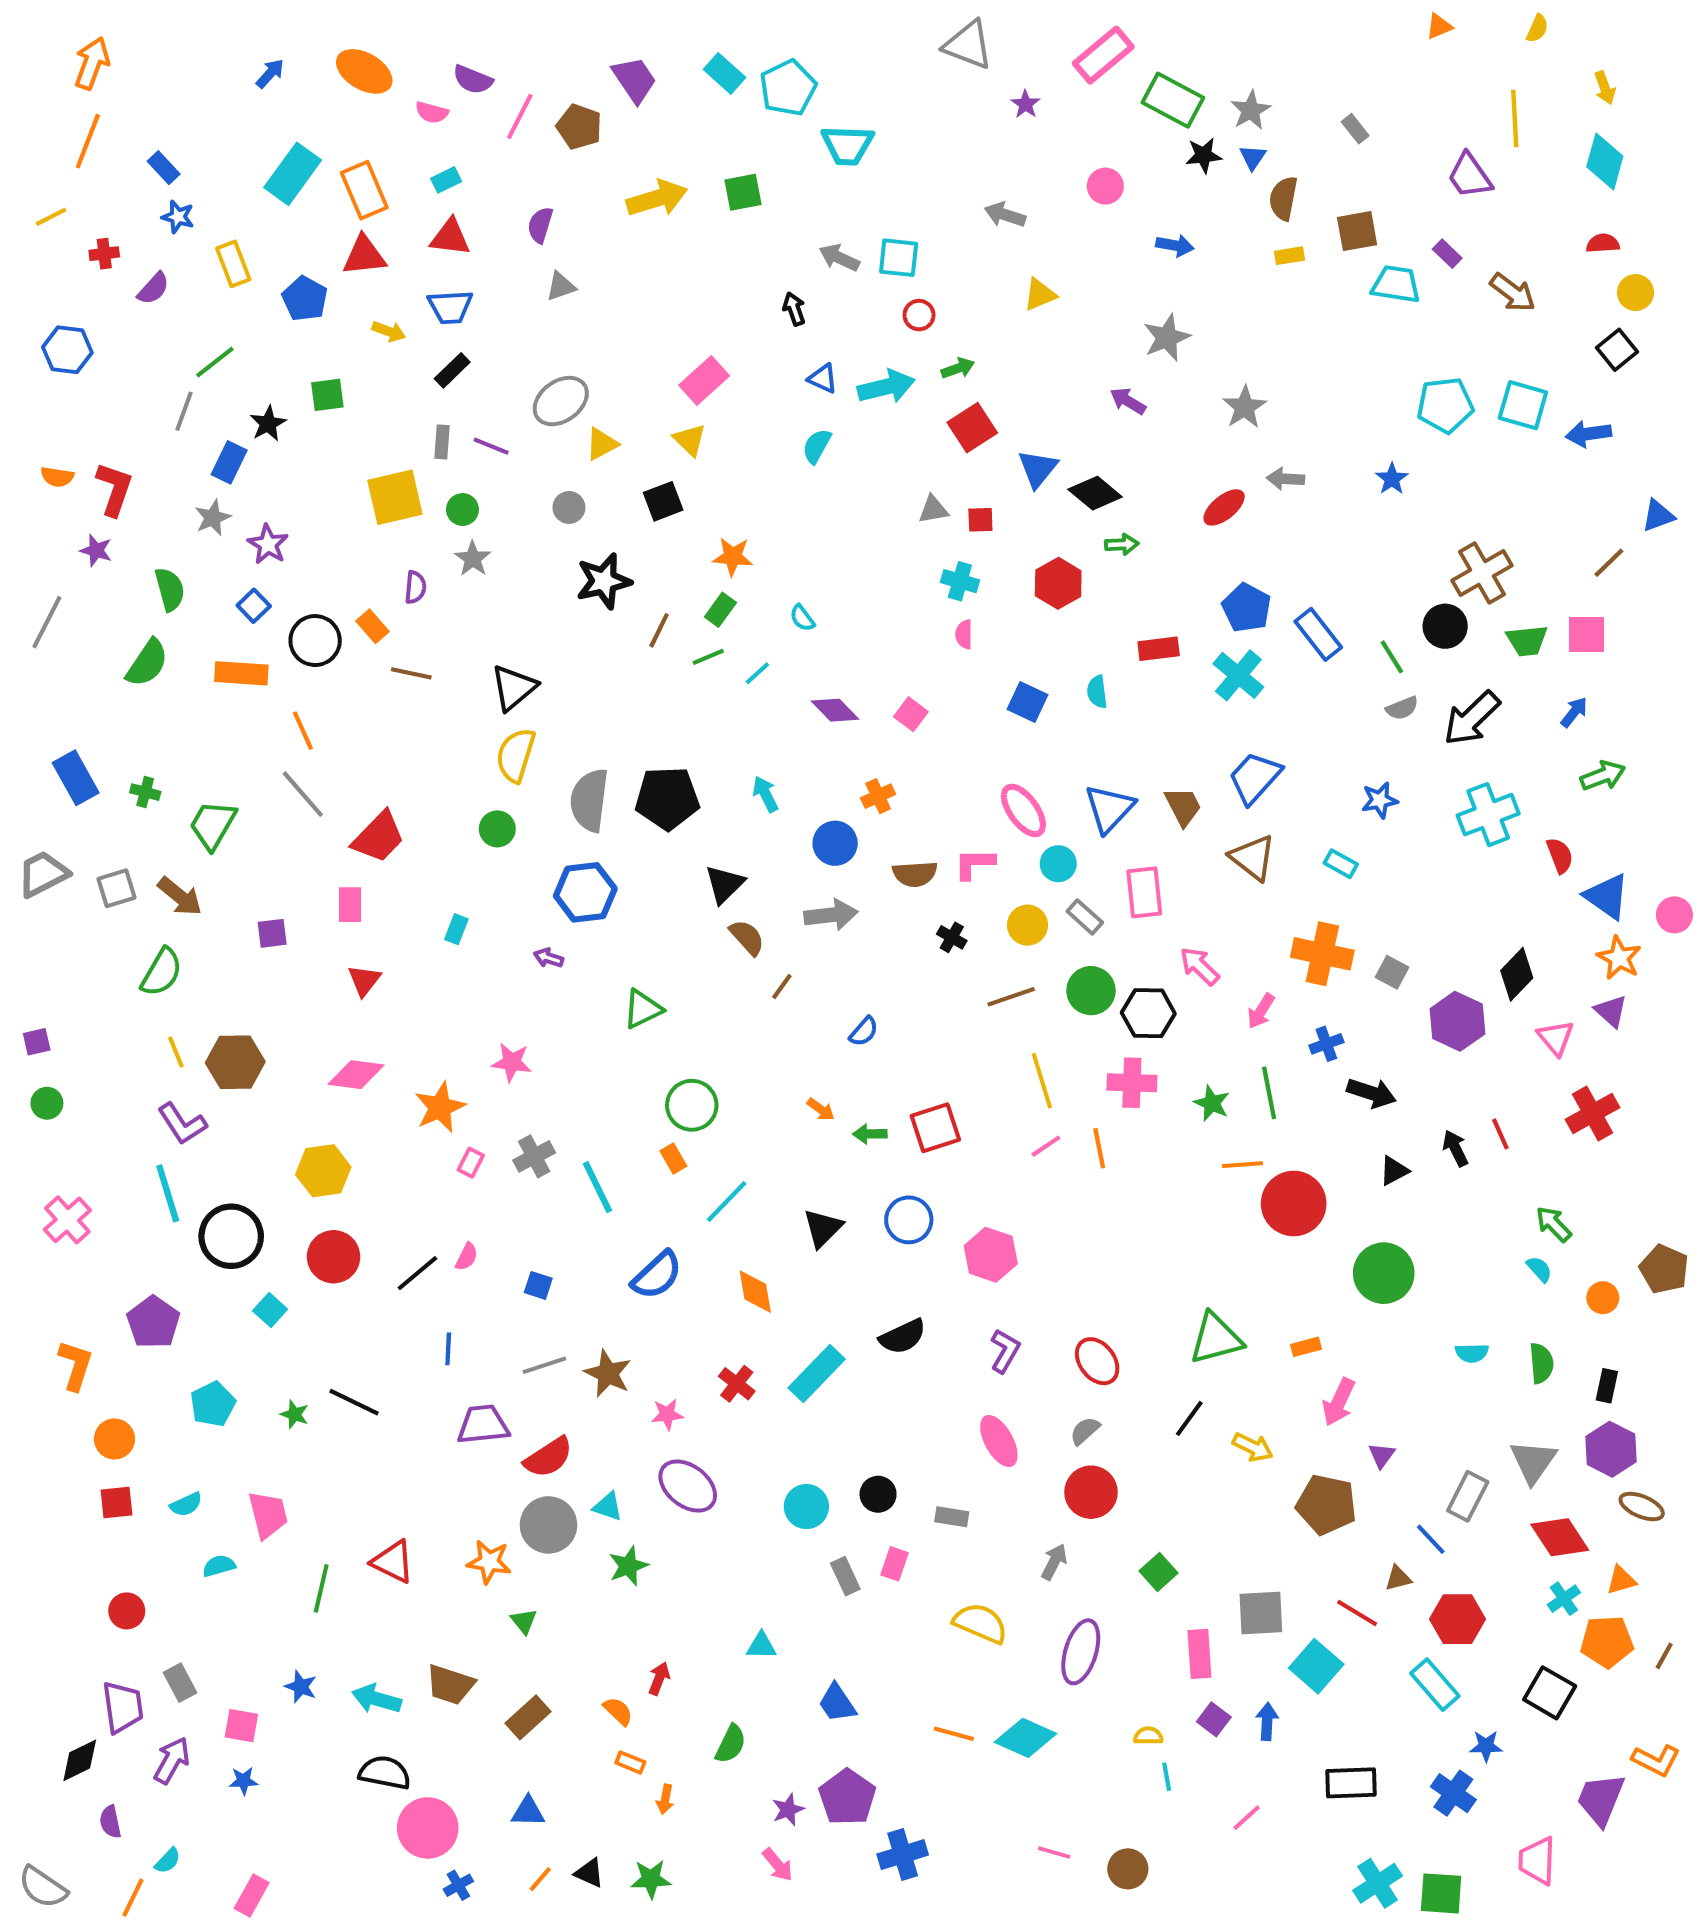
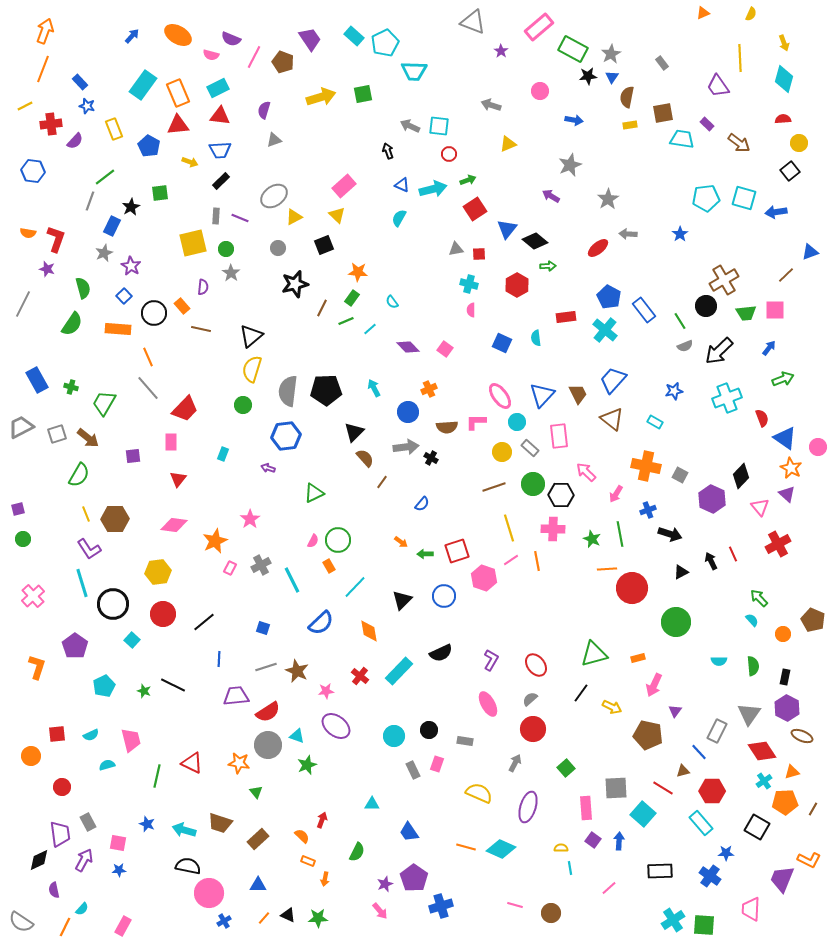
cyan rectangle: (446, 180) -> (218, 88), size x1.5
red cross: (104, 254) -> (51, 124), size x1.5
black cross: (952, 937) -> (431, 458), moved
pink star: (512, 1062) -> (250, 519), turned 30
pink hexagon: (991, 1255) -> (484, 578), moved
pink semicircle: (467, 1257) -> (313, 541), moved
orange circle: (114, 1439) -> (31, 756), moved

